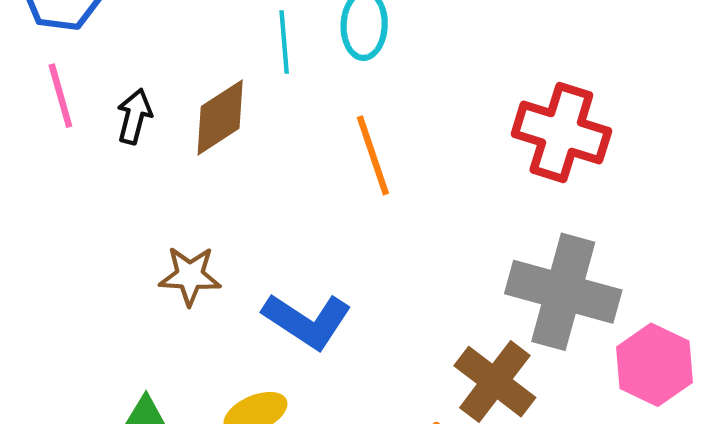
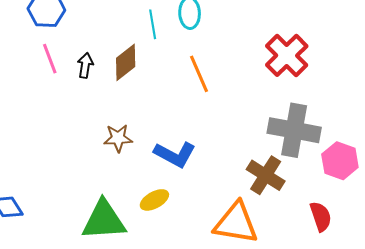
red cross: (561, 133) -> (287, 55), turned 33

